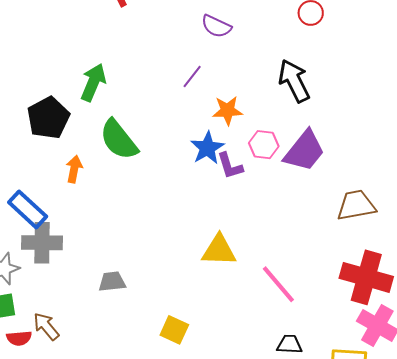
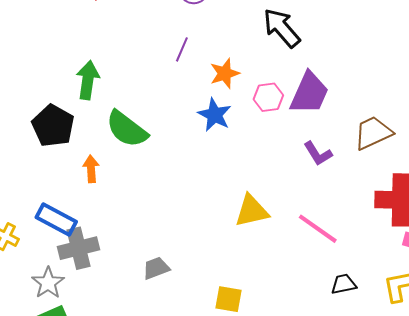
purple L-shape: (230, 166) -> (318, 154), moved

